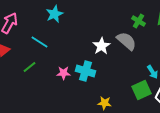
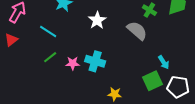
white star: (102, 46) -> (97, 20), moved
green line: (30, 67) -> (50, 57), moved

